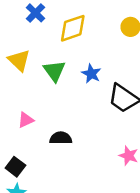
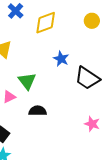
green triangle: (54, 71) -> (27, 81), moved

